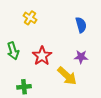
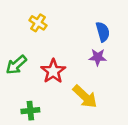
green arrow: (13, 51) -> (16, 65), turned 66
purple star: (81, 57) -> (98, 57), moved

